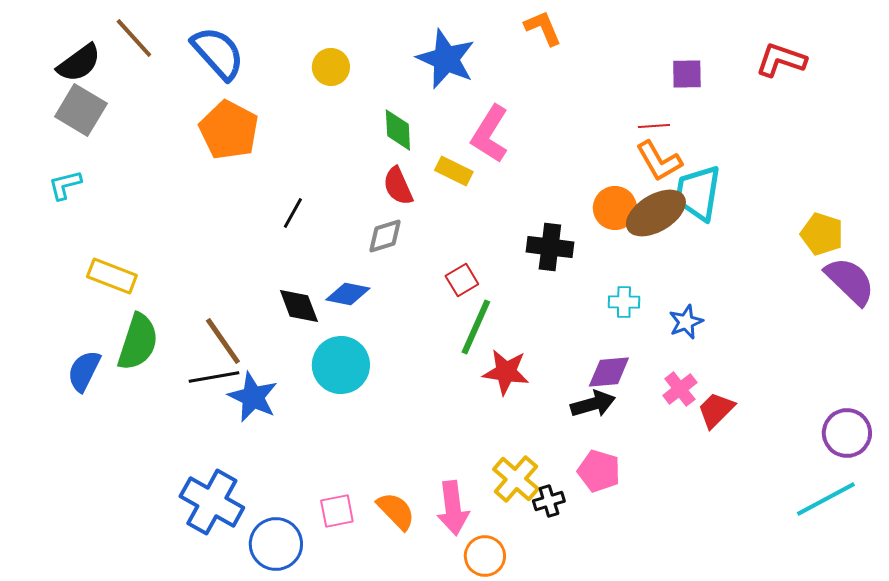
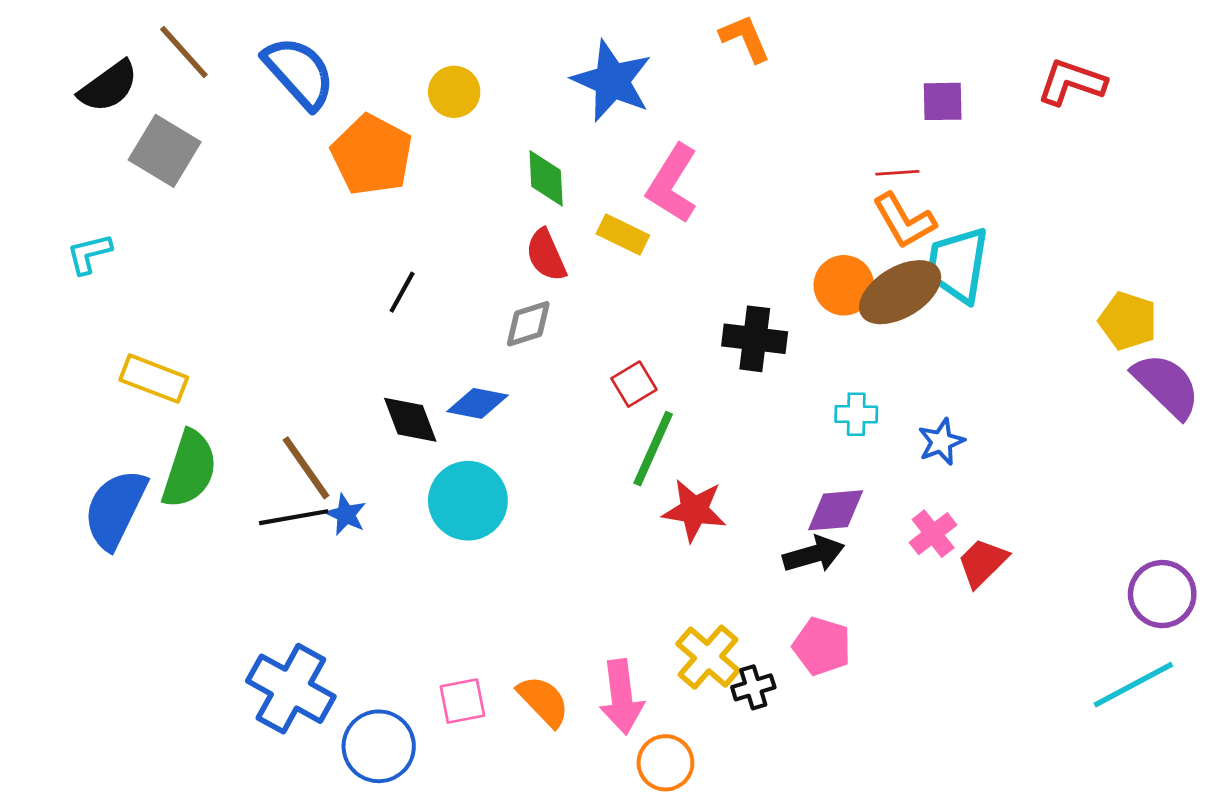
gray square: (81, 110) -> (165, 151), moved
orange pentagon: (229, 130) -> (372, 155), moved
blue semicircle: (84, 371) -> (115, 509), size x1.4
blue star: (253, 397) -> (346, 514), moved, size x0.6

